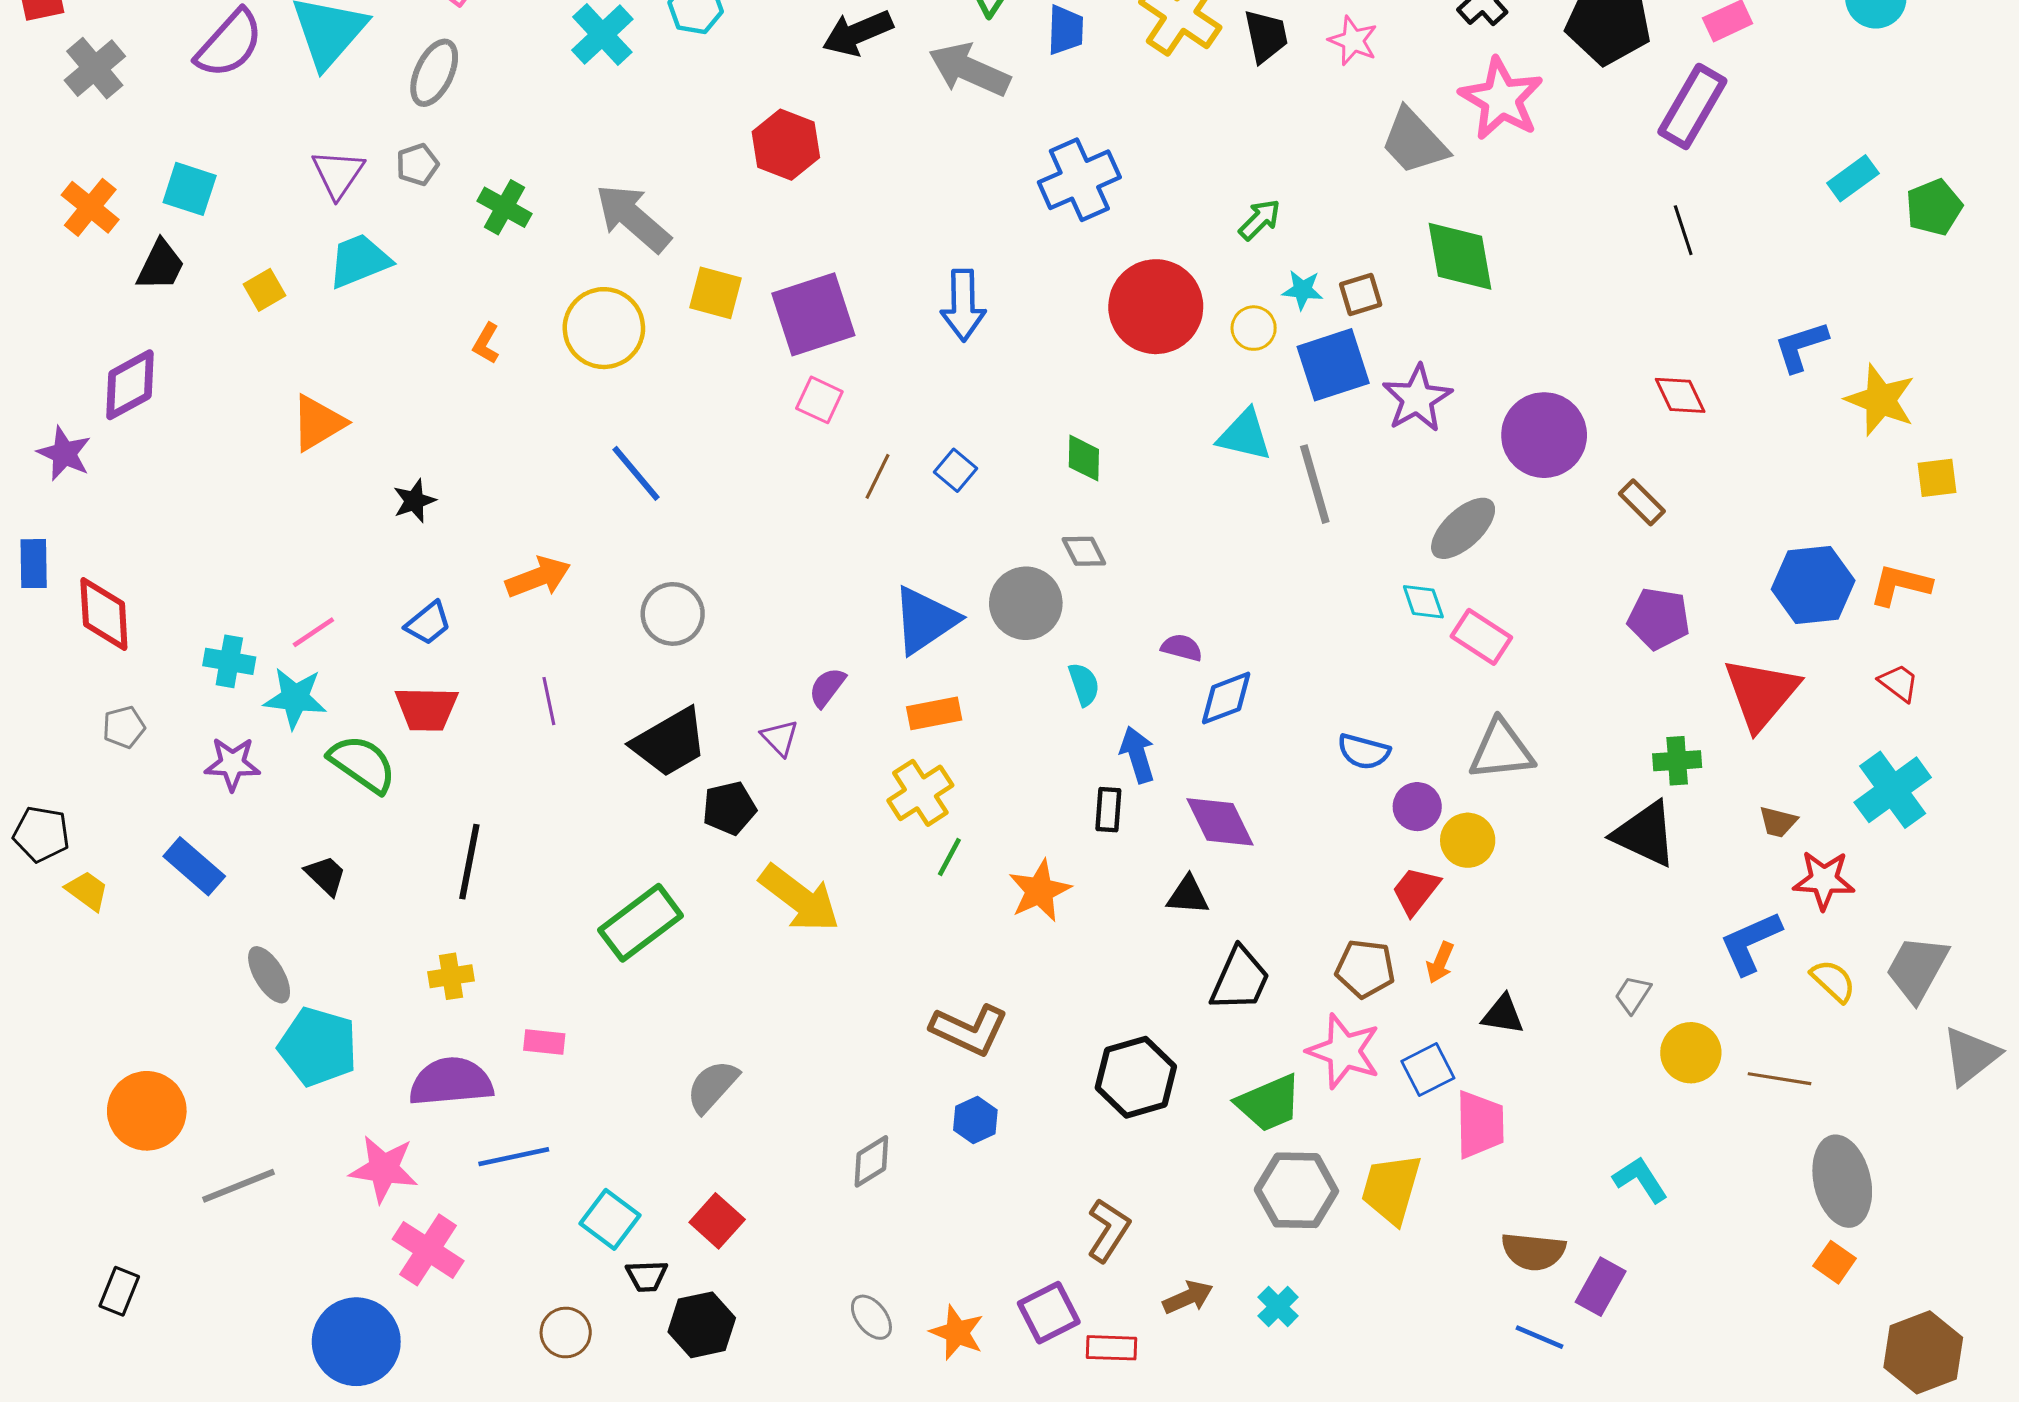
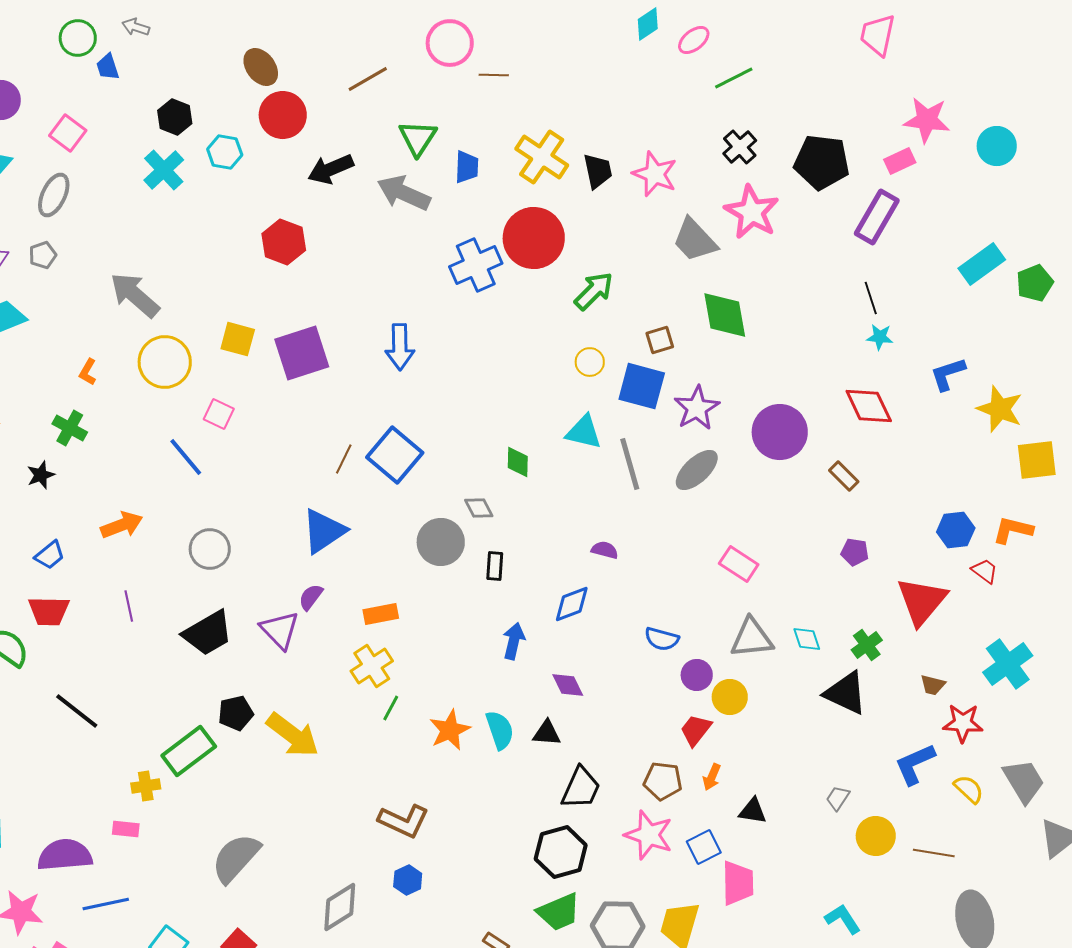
pink star: (1353, 41) -> (655, 174), size x1.4
cyan rectangle: (1853, 178) -> (982, 264), size x1.4
green cross: (505, 207) -> (70, 428), moved
gray arrow: (633, 218) -> (135, 295), moved
green arrow: (1260, 220) -> (594, 291), size x1.4
cyan star: (1303, 290) -> (880, 337), moved
red circle: (1156, 307) -> (534, 238), moved
blue square: (1333, 365) -> (642, 386), turned 33
red diamond: (1680, 395) -> (869, 406), size x1.4
pink square: (819, 400) -> (219, 414), moved
green diamond: (1084, 458) -> (518, 462), moved
blue square: (956, 470) -> (395, 455), size x2.0
yellow square: (1937, 478) -> (1037, 460), size x1.5
gray ellipse: (1463, 528) -> (697, 470), moved
blue hexagon: (1813, 585) -> (956, 530), size x0.7
cyan diamond: (1423, 602) -> (807, 639), moved
purple pentagon: (1659, 619) -> (855, 552), size x0.7
blue triangle: (925, 620) -> (324, 531), moved
purple semicircle: (1182, 648) -> (605, 550), moved
red trapezoid: (1899, 683) -> (985, 571), moved
cyan semicircle: (1084, 684) -> (500, 730), moved, size x1.4
purple triangle: (780, 738) -> (280, 630), size x1.6
blue arrow: (1137, 755) -> (514, 641), turned 30
green cross: (1677, 761) -> (867, 645), turned -32
black pentagon: (729, 808) -> (236, 713), moved
black rectangle: (1108, 810) -> (495, 566), moved
purple diamond: (1220, 822) -> (568, 685), size x0.7
black line: (469, 862) -> (77, 711), turned -63
gray trapezoid: (1917, 969) -> (1024, 781), turned 120
yellow cross: (451, 976) -> (146, 786), moved
black hexagon: (1136, 1077) -> (561, 852), moved
gray semicircle: (712, 1086) -> (236, 858), size x1.4
green trapezoid: (1269, 1103) -> (559, 912), moved
gray diamond: (871, 1161) -> (340, 907), size x1.4

